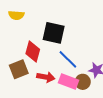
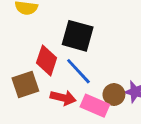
blue line: (68, 59) -> (78, 71), moved
brown circle: (83, 82) -> (114, 95), moved

